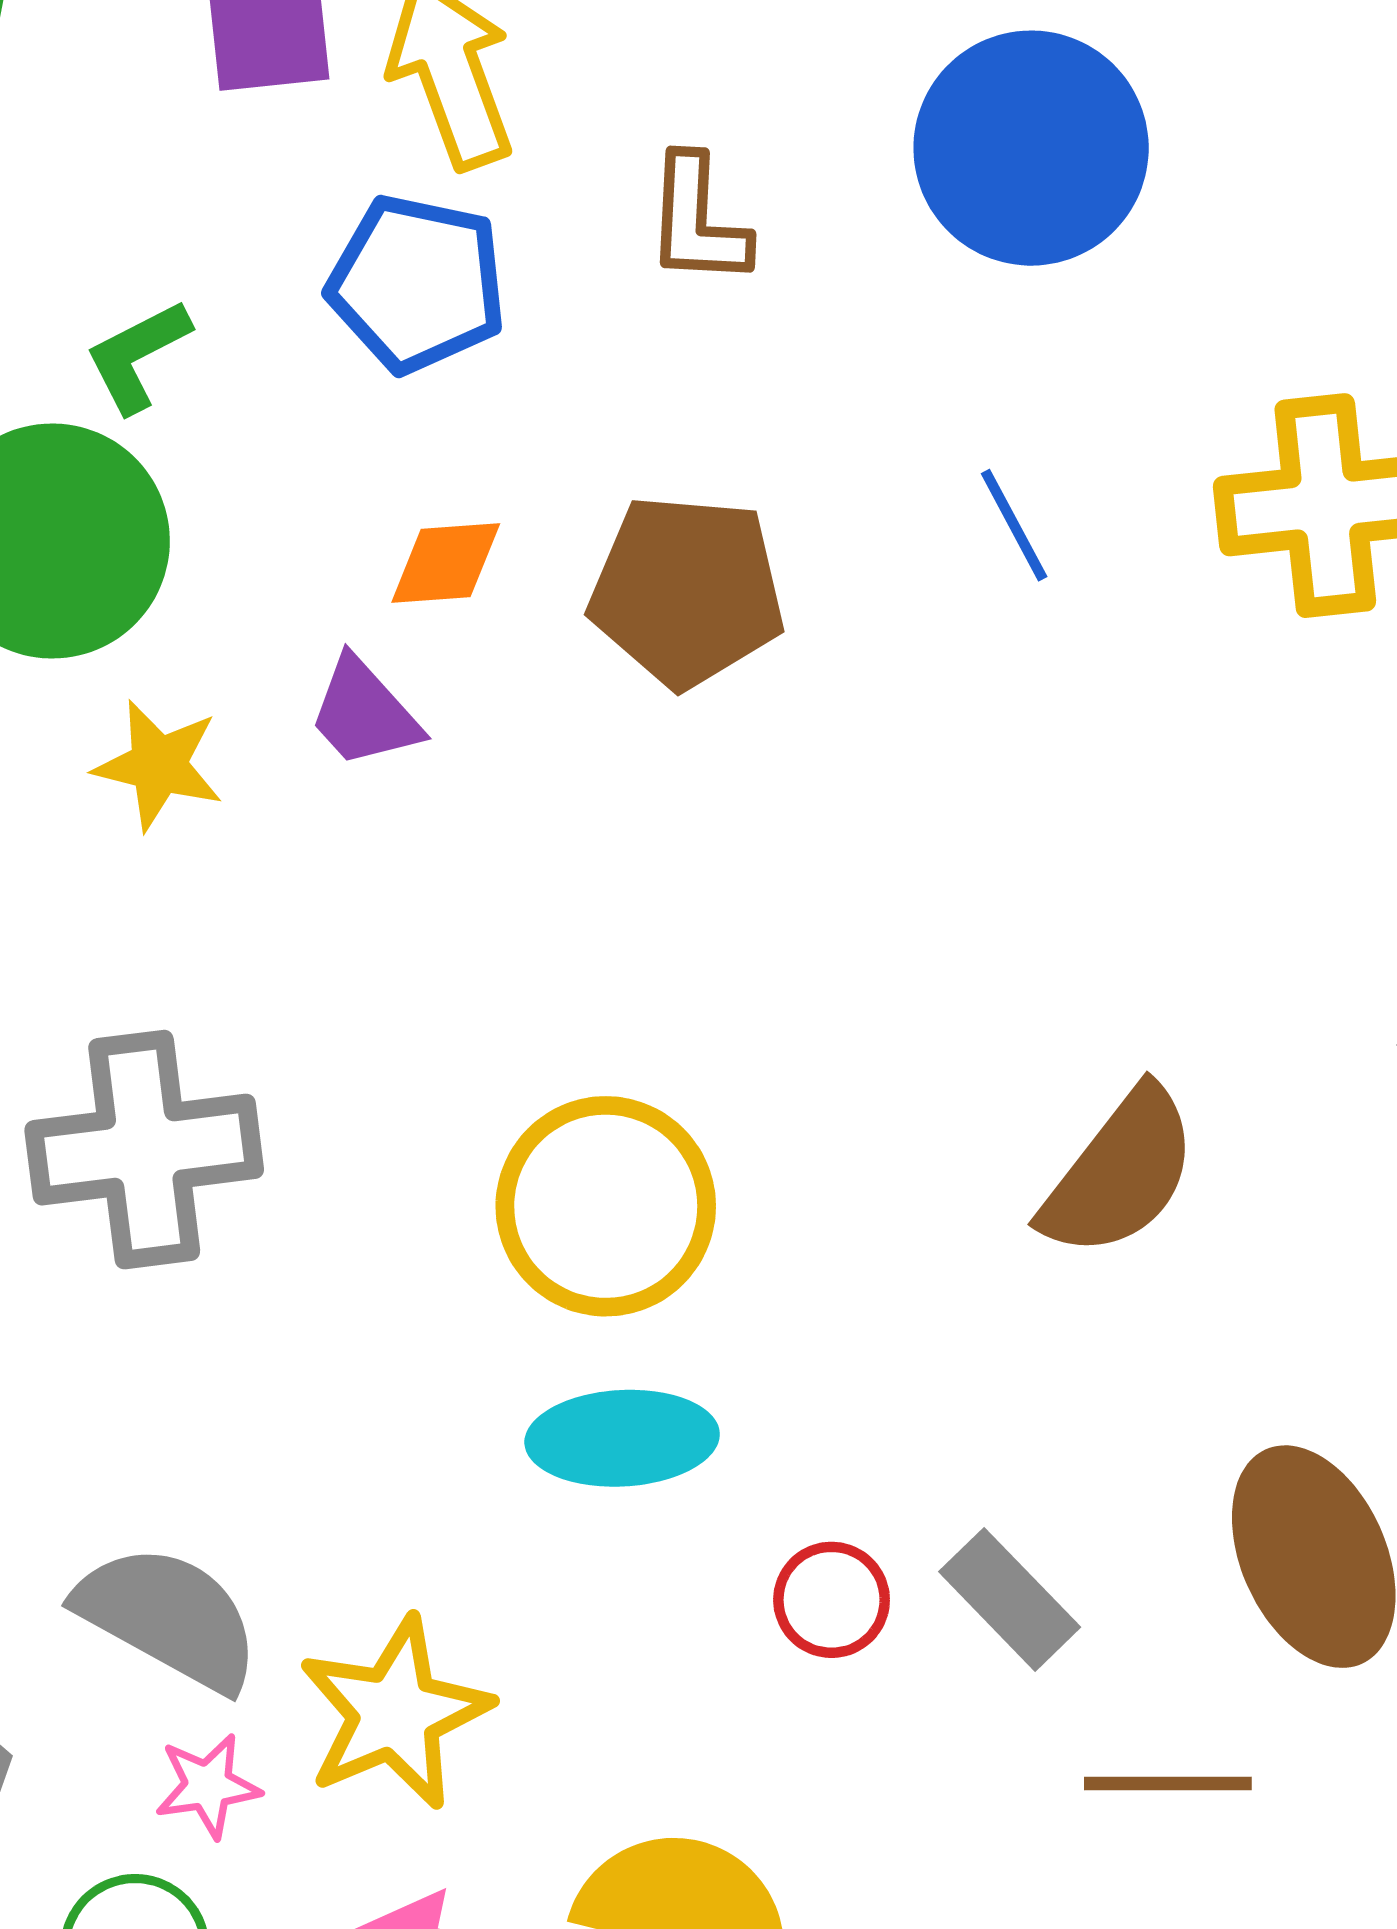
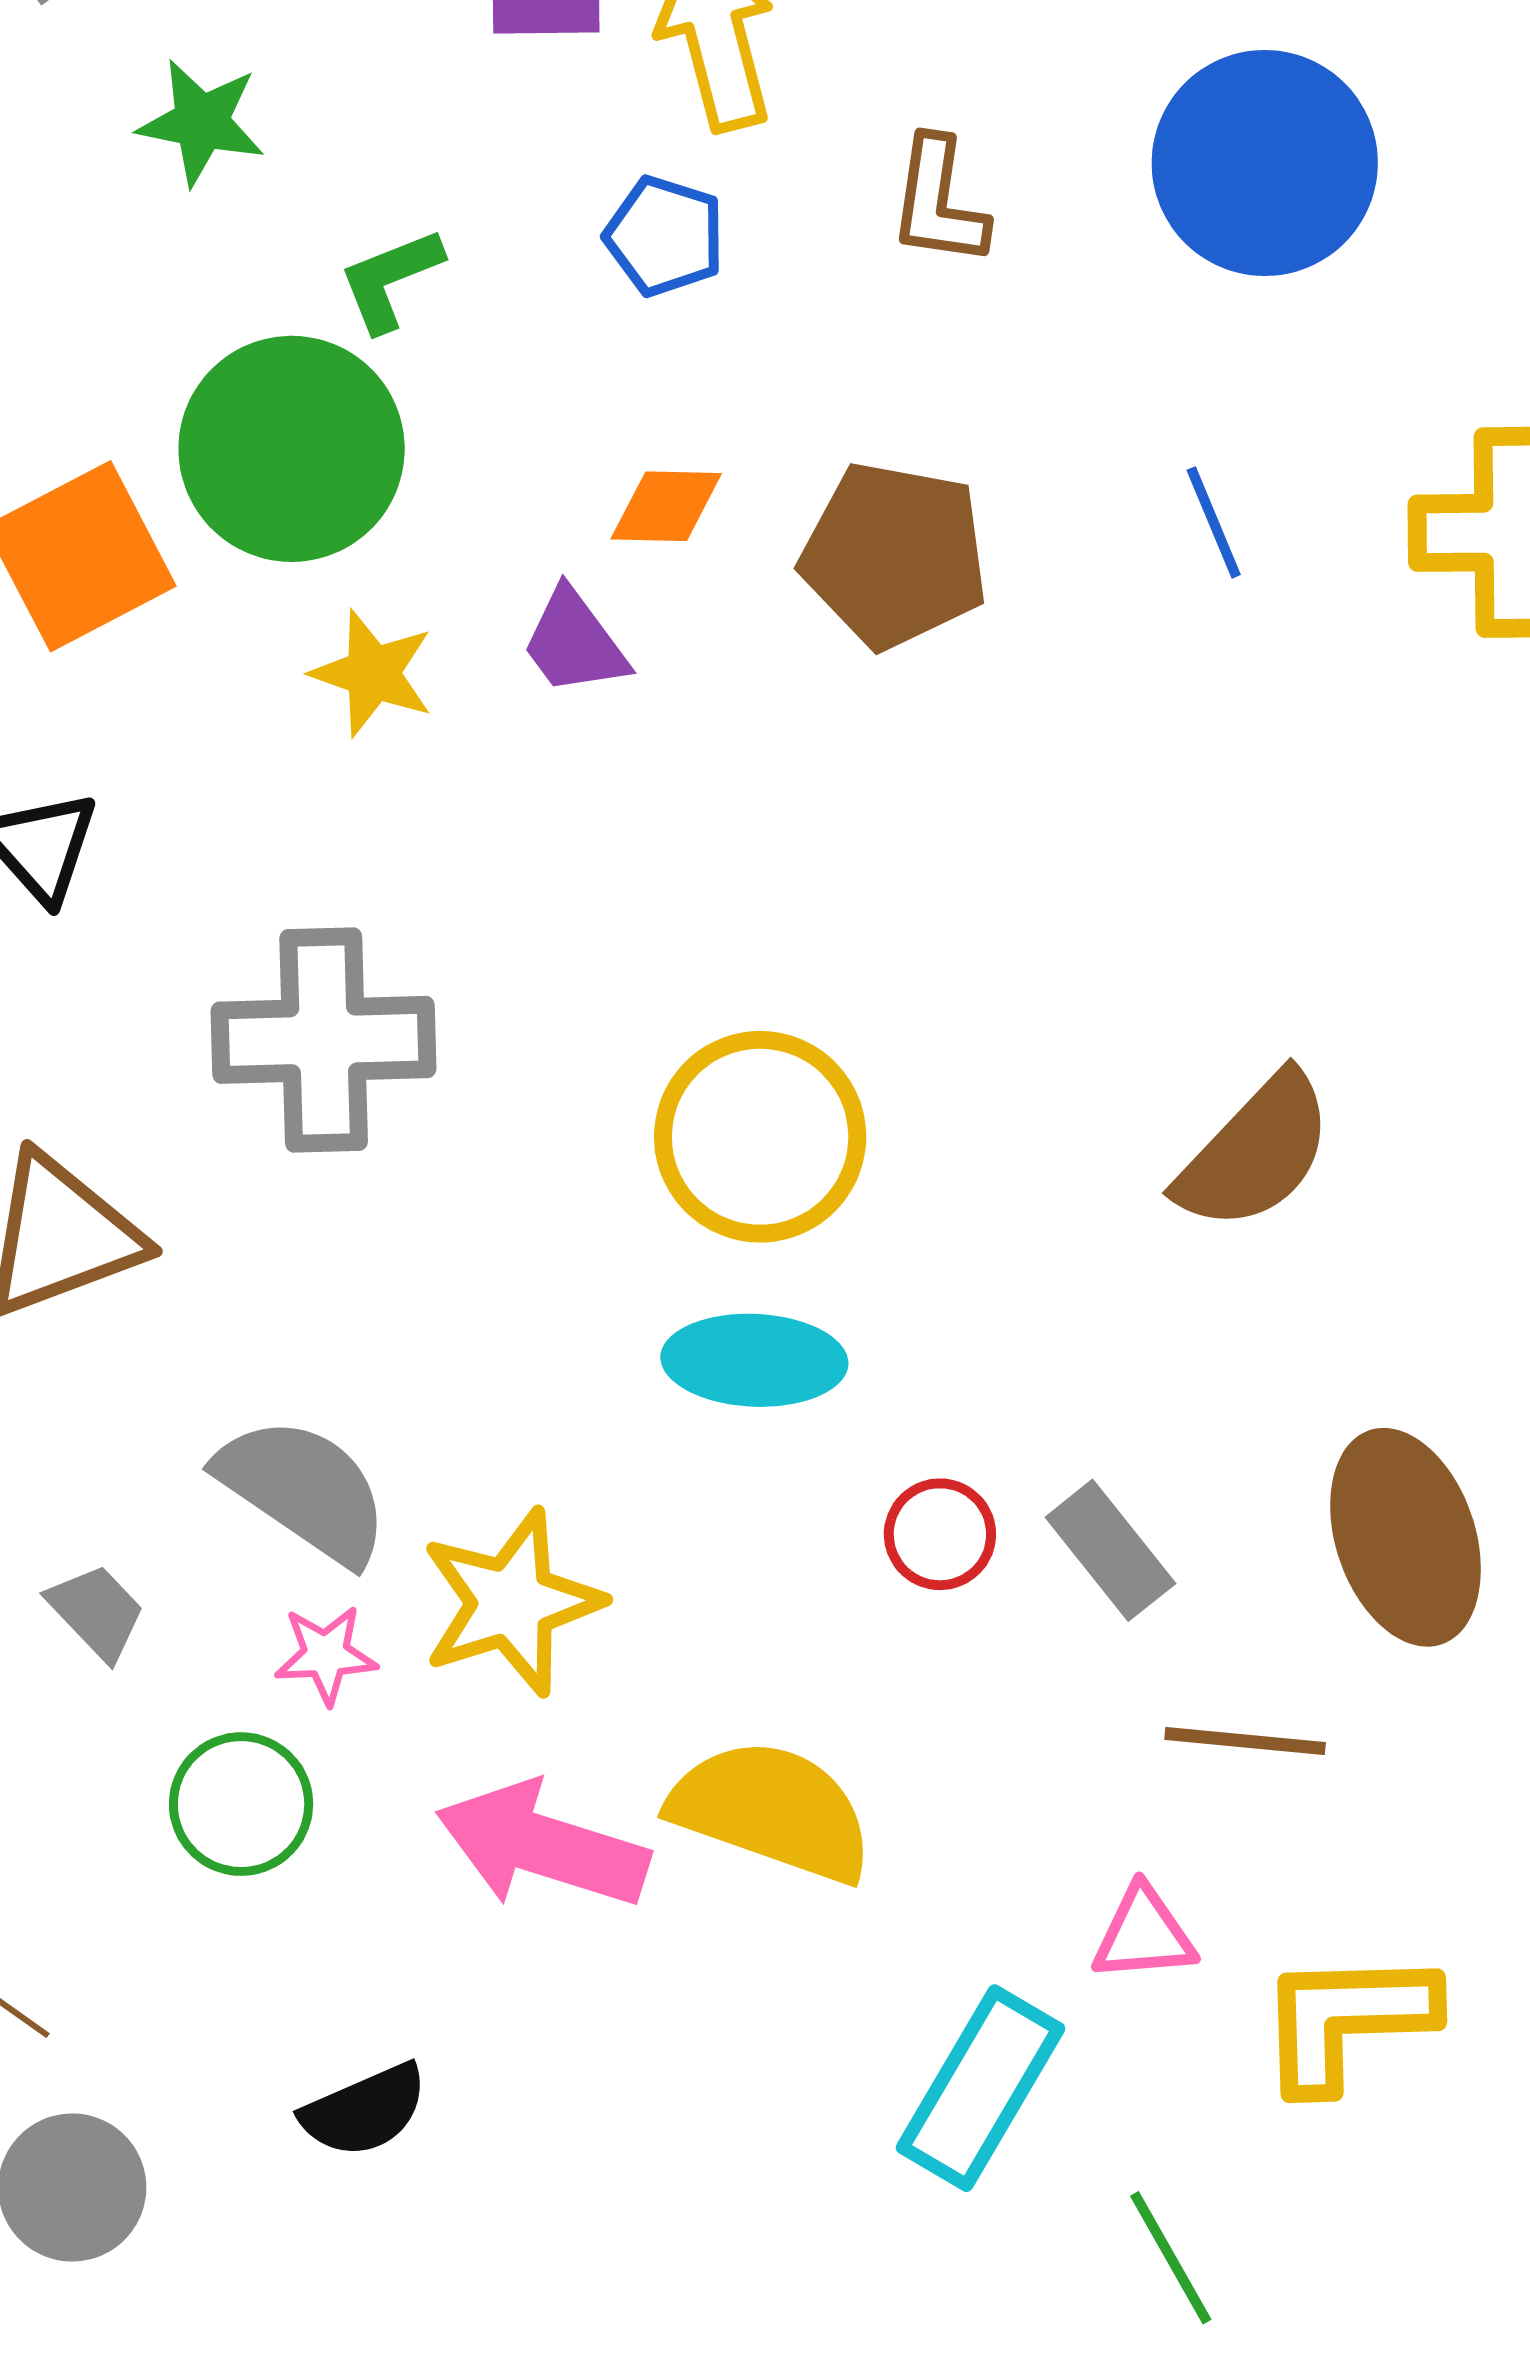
blue pentagon: (417, 284) -> (665, 236), size x0.7

